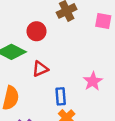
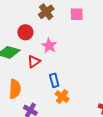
pink star: (93, 81) -> (49, 46), moved

